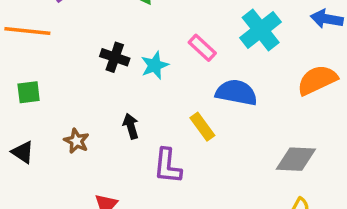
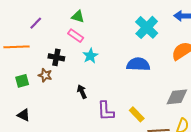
pink rectangle: (202, 48) -> (76, 36), moved
black cross: (115, 57) -> (56, 57), moved
yellow rectangle: (202, 127) -> (137, 114), moved
brown star: (76, 141) -> (45, 75), moved

